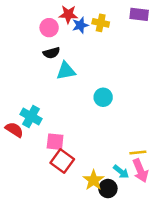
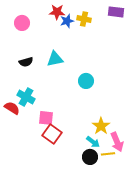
pink circle: (49, 28) -> (22, 23), moved
black semicircle: (51, 53) -> (26, 62), moved
yellow line: (138, 152) -> (108, 154), moved
cyan arrow: (121, 172) -> (93, 142), moved
yellow star: (94, 180) -> (101, 126), moved

